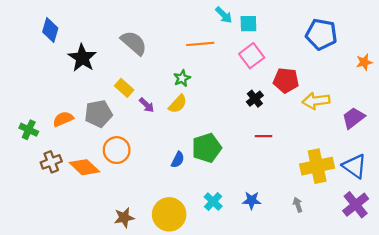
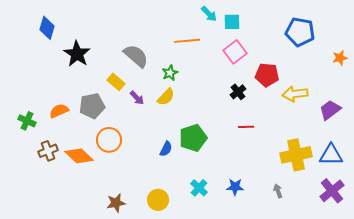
gray semicircle: (134, 43) -> (136, 56), moved
blue triangle: (355, 166) -> (331, 155), turned -35
yellow circle: (169, 214) -> (158, 200), size x0.7

